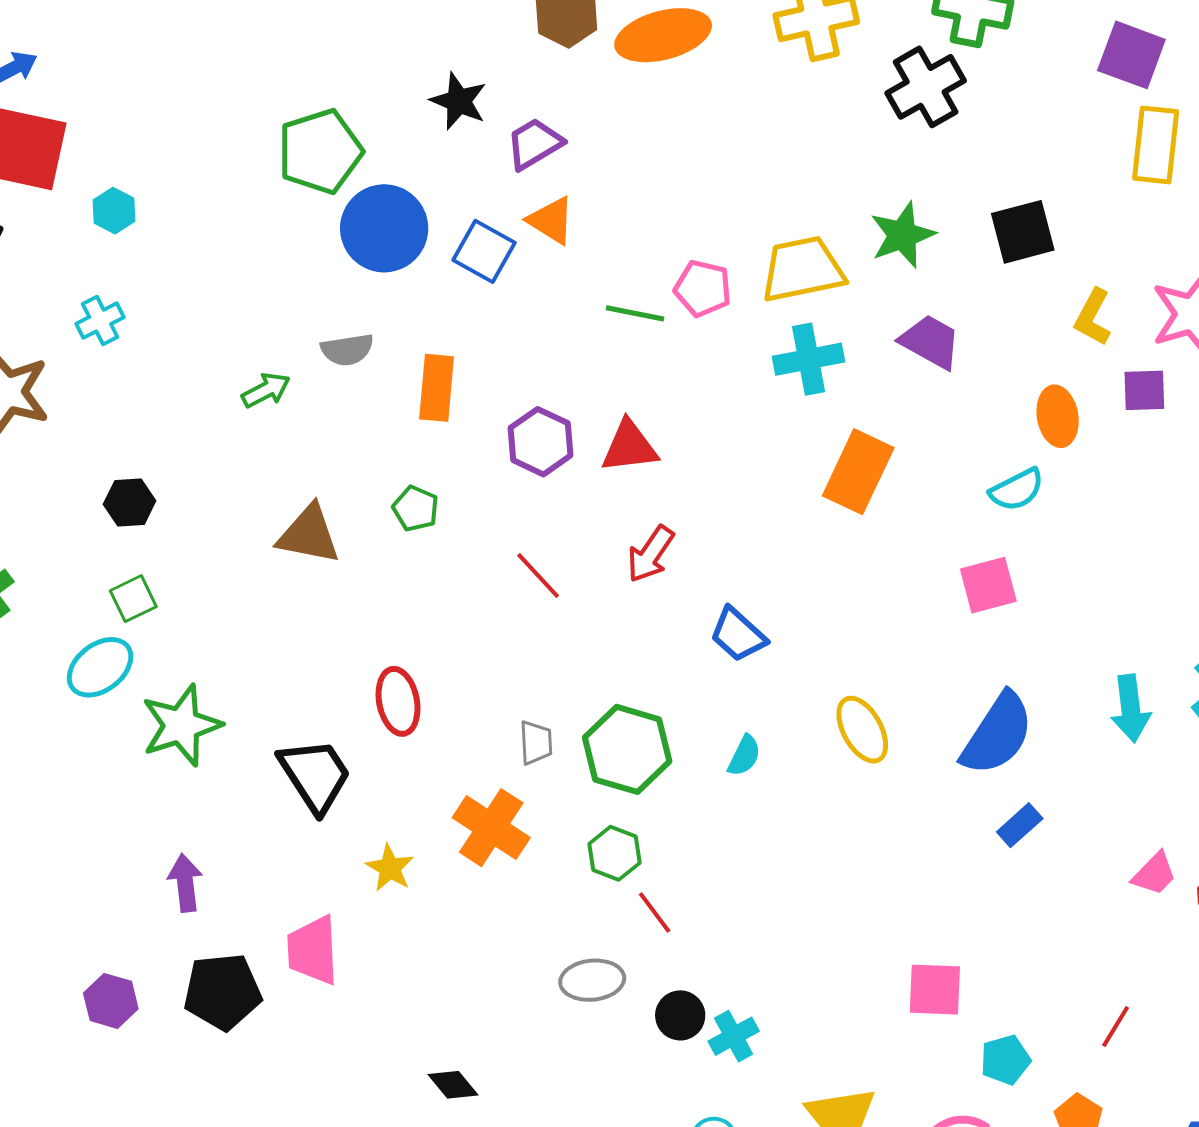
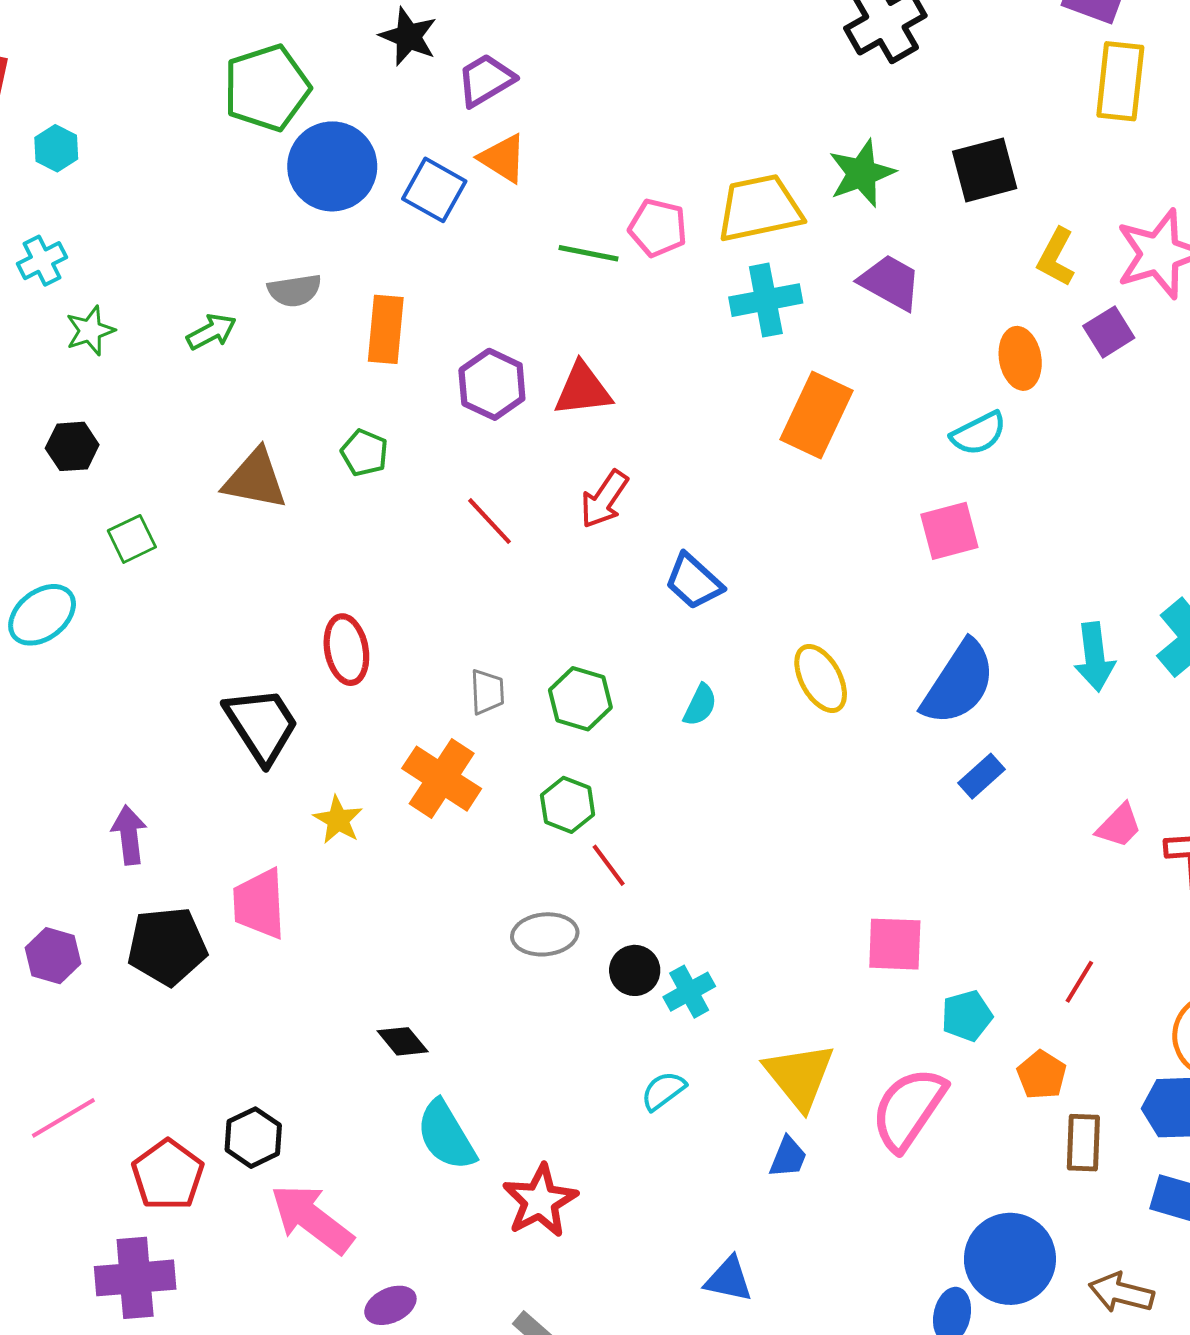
purple square: (1144, 390) -> (1109, 332), turned -30
green square: (133, 599) -> (132, 539), moved
green star: (181, 725) -> (90, 331), moved, size x0.6
green hexagon: (627, 749) -> (580, 699), size x0.7

